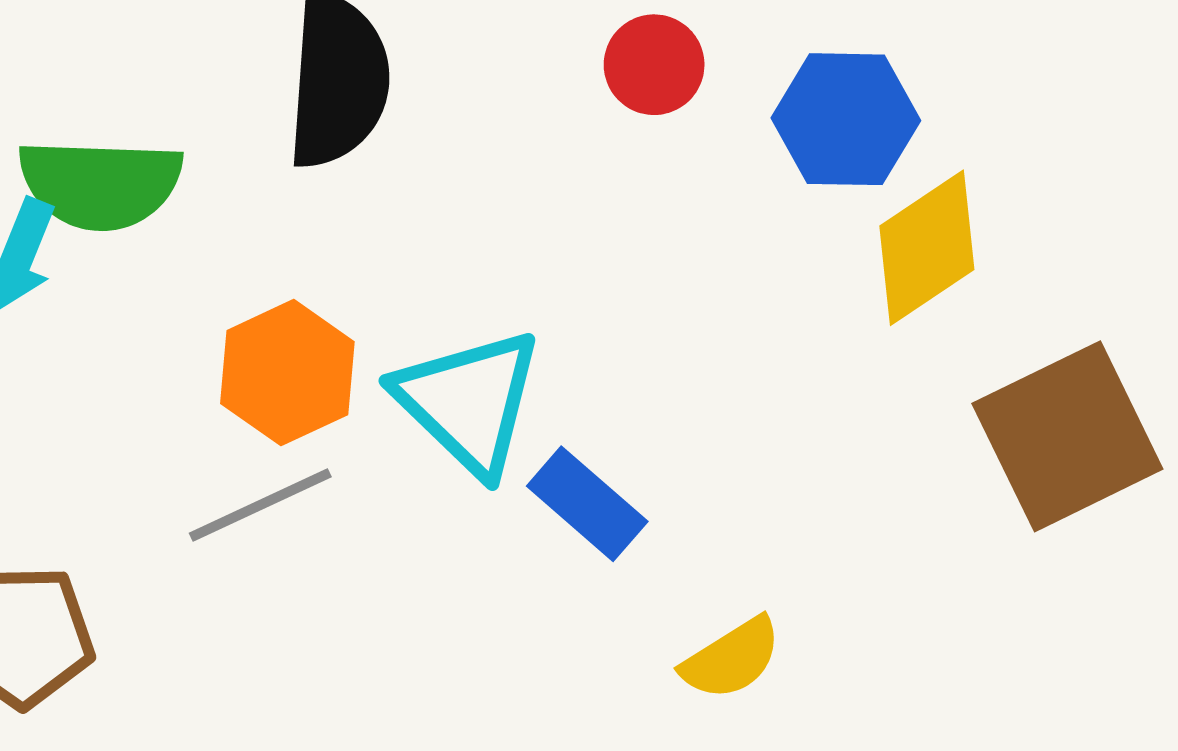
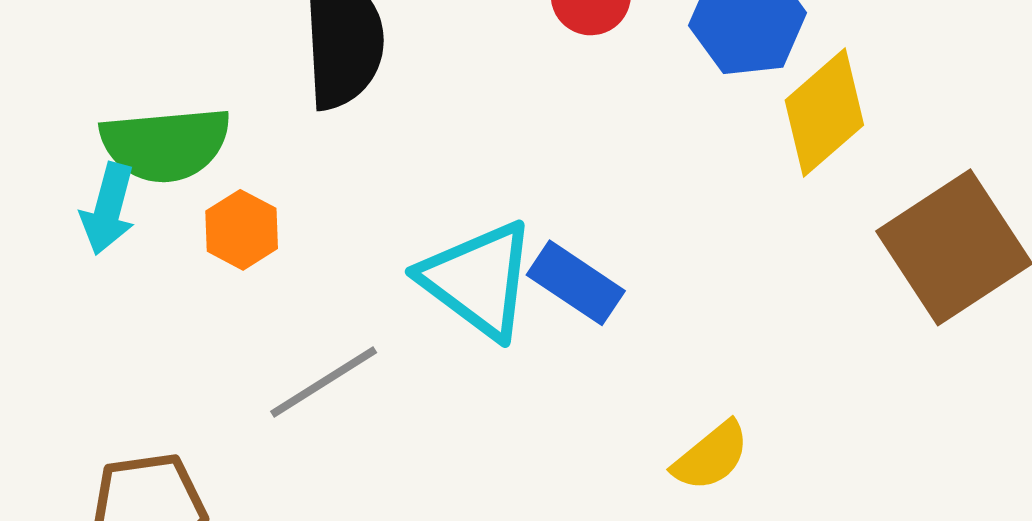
orange hexagon: (287, 373) -> (242, 230), moved, size x0.7
blue rectangle: (587, 504) -> (576, 283), moved

